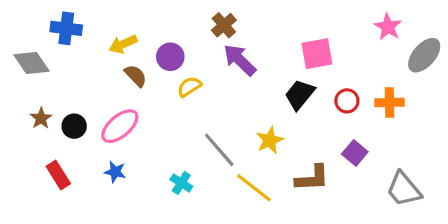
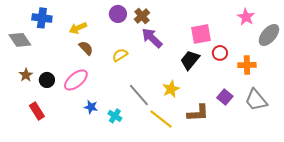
purple circle: (170, 57) -> (118, 14), moved
red circle: (347, 101) -> (220, 53), moved
blue star: (115, 172) -> (91, 107), moved
gray trapezoid: (404, 189) -> (256, 100), moved

